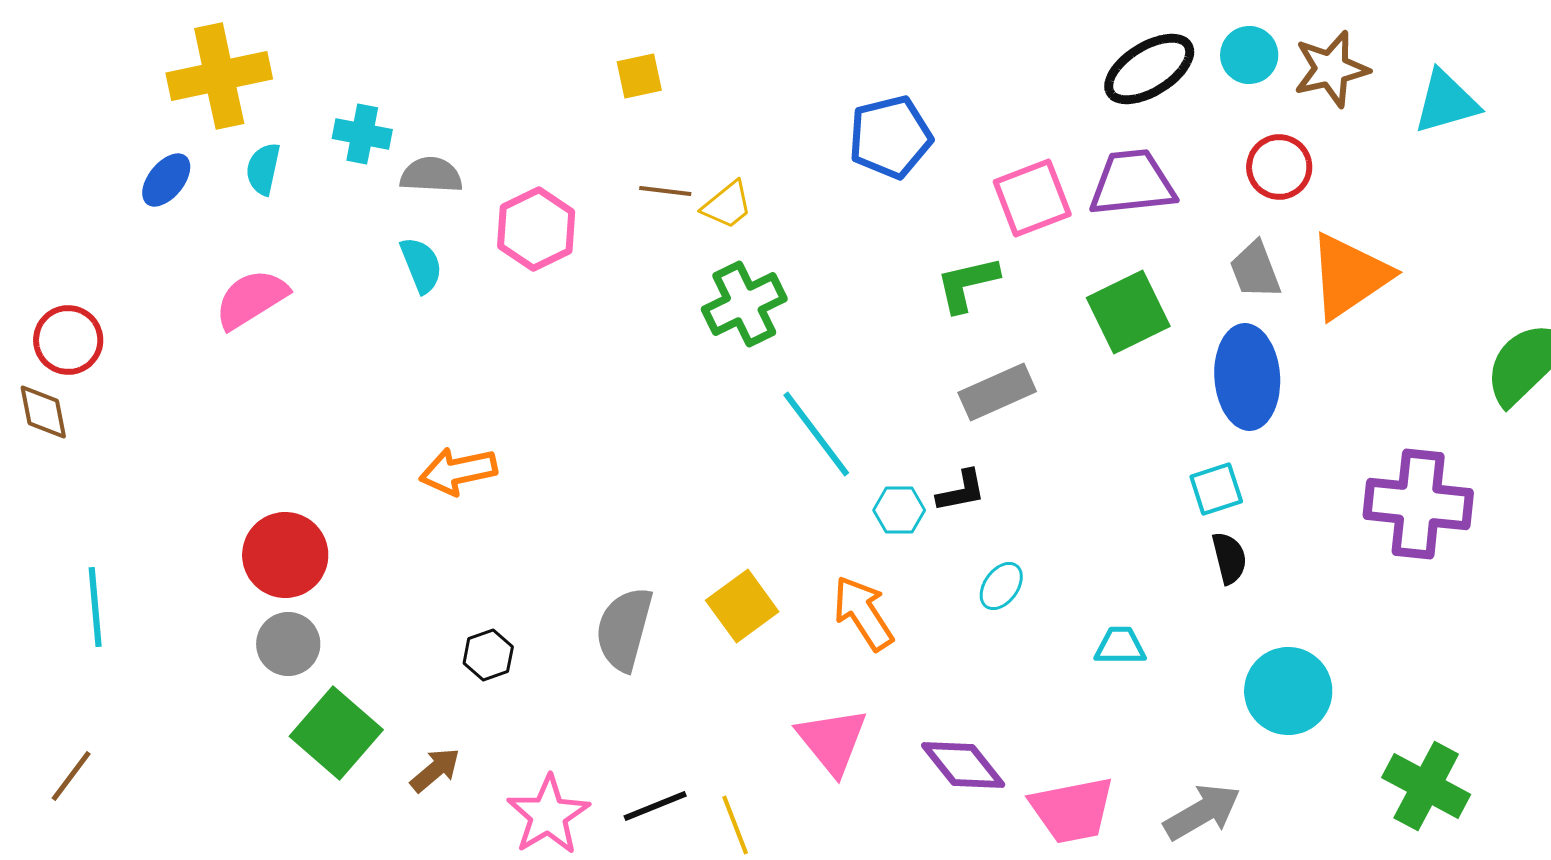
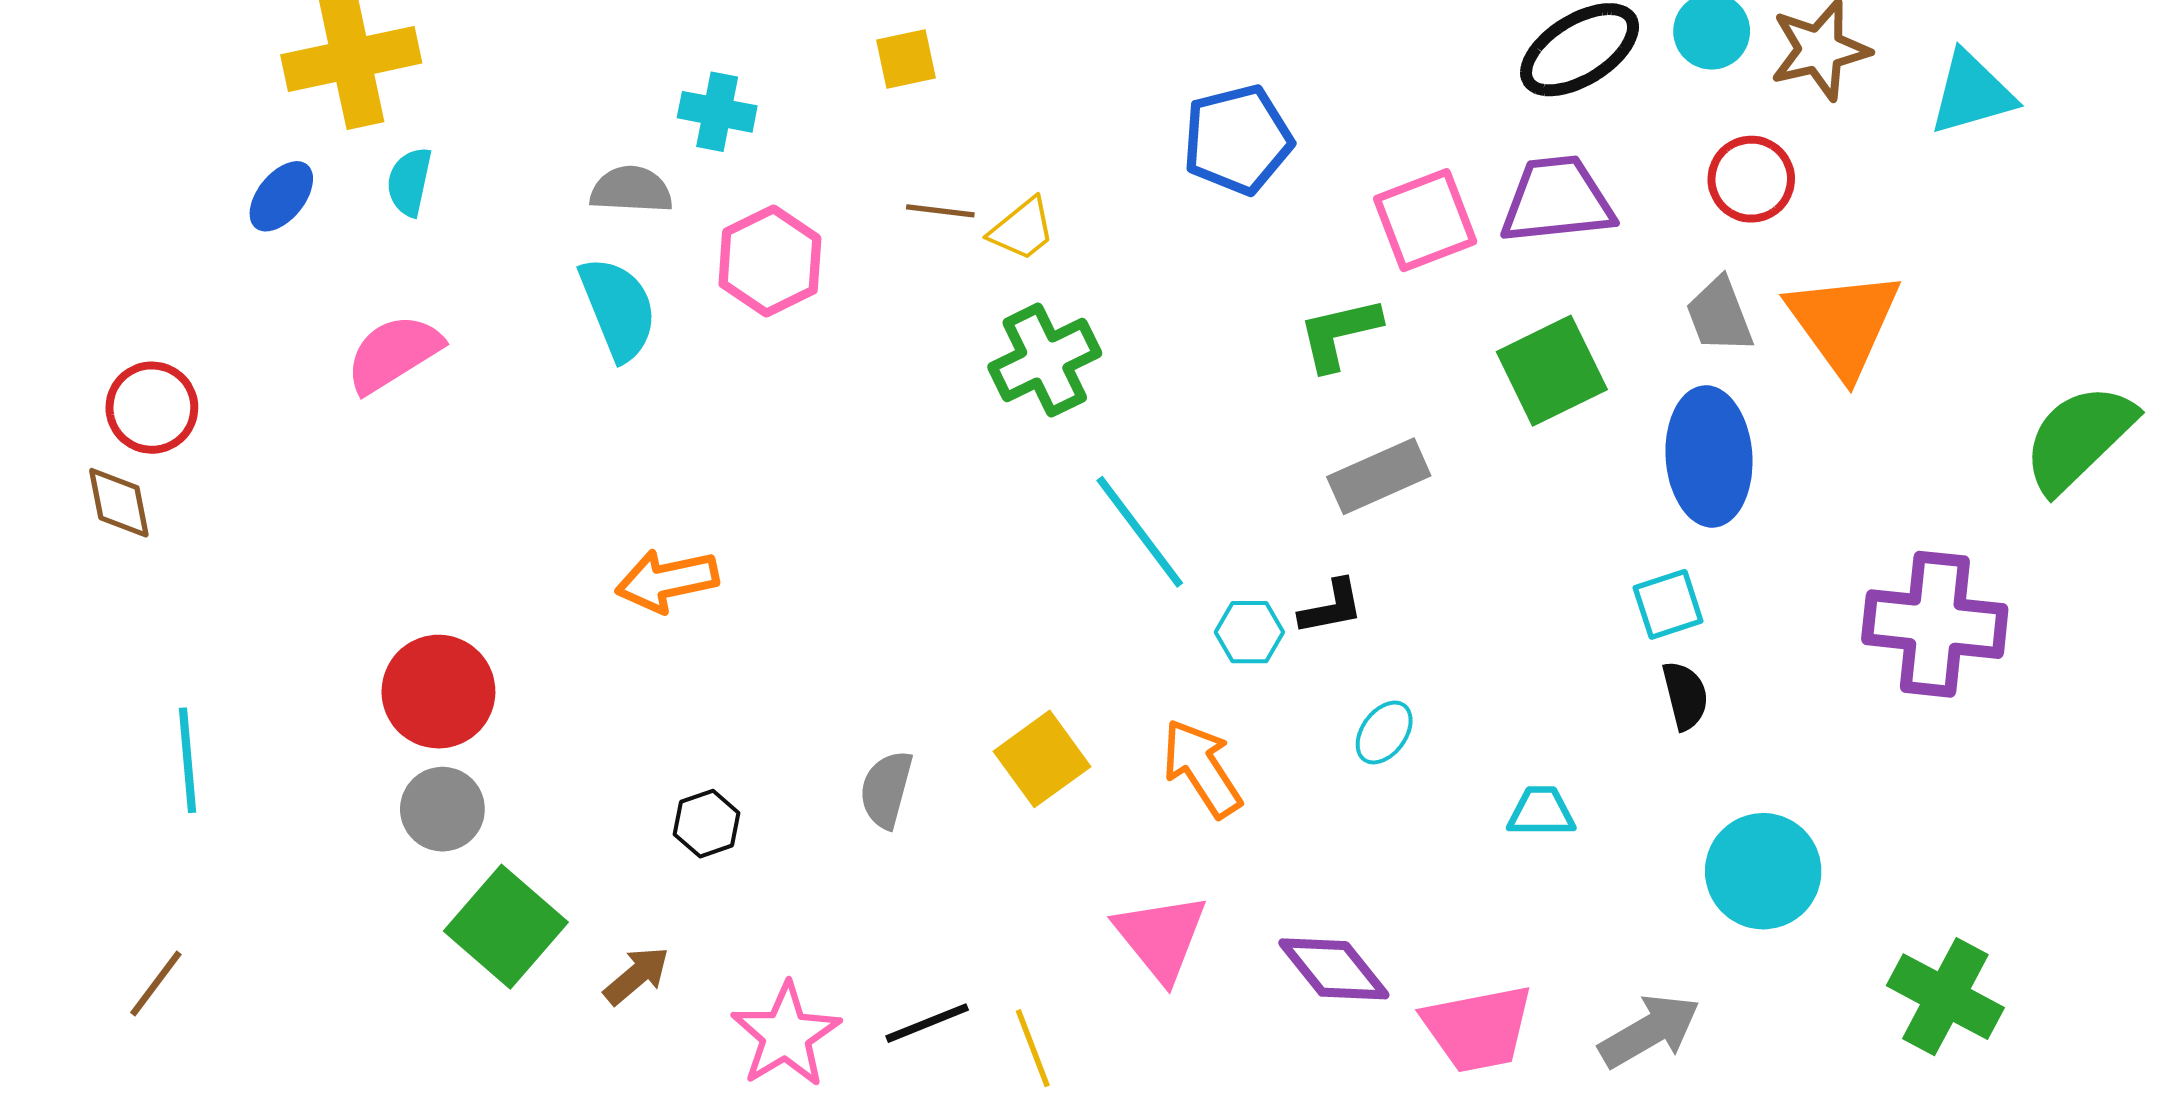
cyan cross: (362, 134) -> (717, 112), moved
cyan semicircle: (421, 265) -> (618, 309), size x1.4
orange triangle: (1349, 276) -> (1844, 323), turned -32
gray semicircle: (624, 629) -> (886, 789), size x0.7

